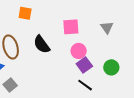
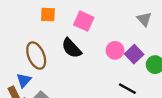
pink square: (71, 27) -> (84, 21), moved, turned 36
purple square: (84, 65) -> (134, 54), moved

